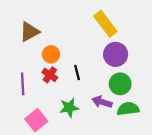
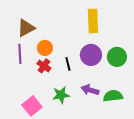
yellow rectangle: (105, 24) -> (93, 21), turned 35
purple circle: (116, 54) -> (91, 55), moved
purple line: (23, 84) -> (20, 54), moved
green circle: (120, 84) -> (117, 57), moved

